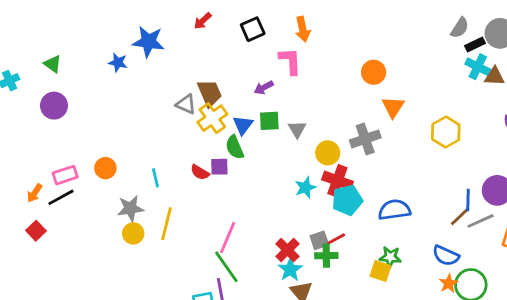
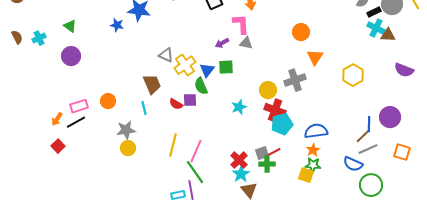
brown trapezoid: (210, 93) -> (152, 84), moved
gray triangle: (297, 129) -> (246, 43), moved, turned -48
cyan star: (305, 188) -> (239, 107), moved
gray line: (481, 221) -> (368, 149), moved
yellow line: (167, 224) -> (173, 145), moved
orange star: (449, 283) -> (313, 150), moved

